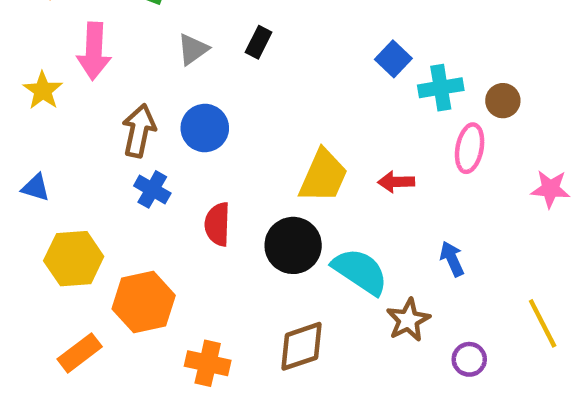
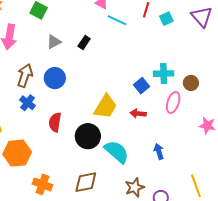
blue square: (393, 59) -> (141, 86), moved
brown star: (408, 320) -> (135, 187), moved

